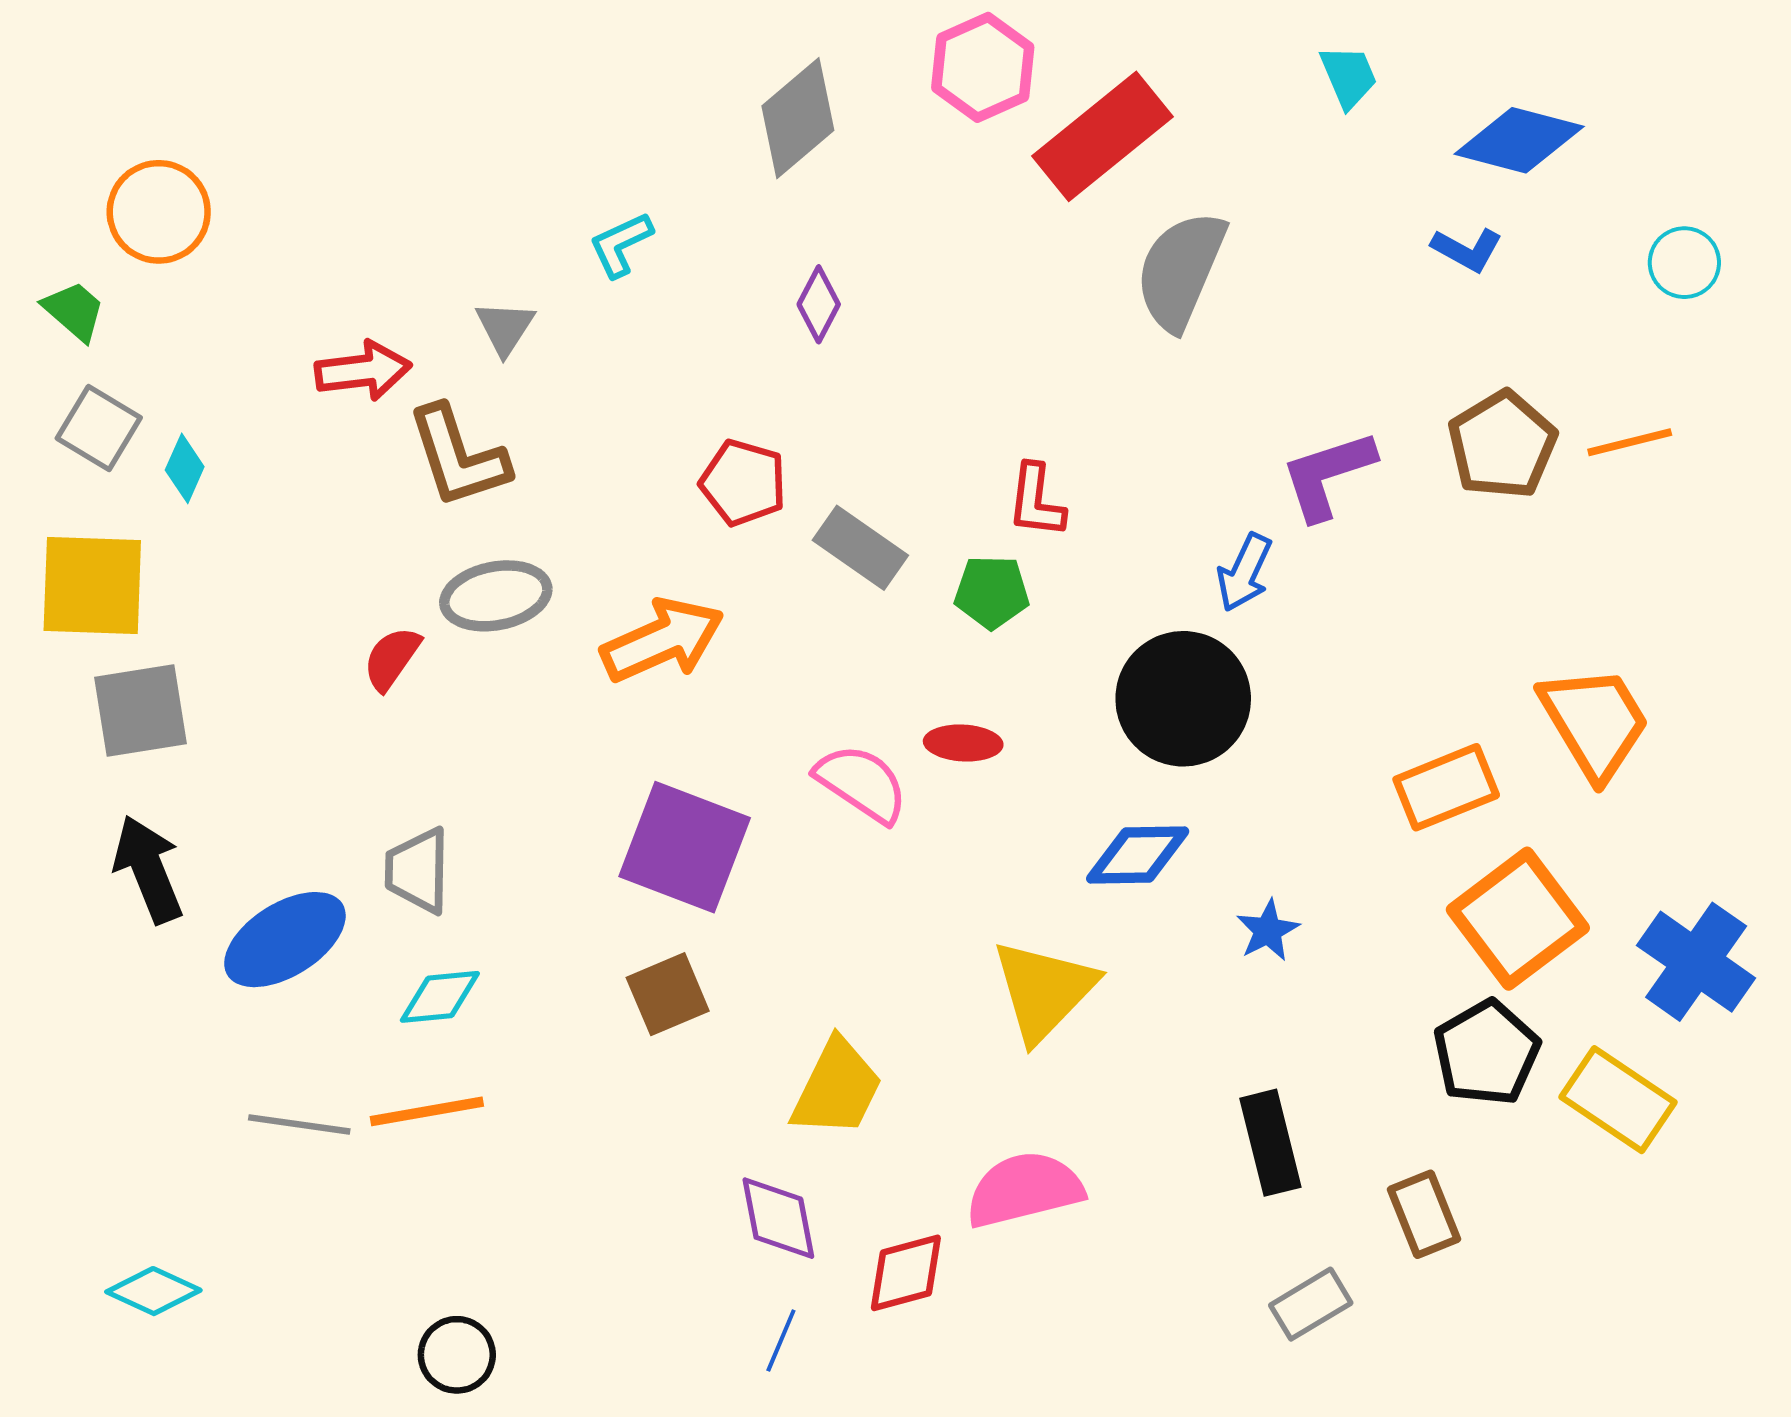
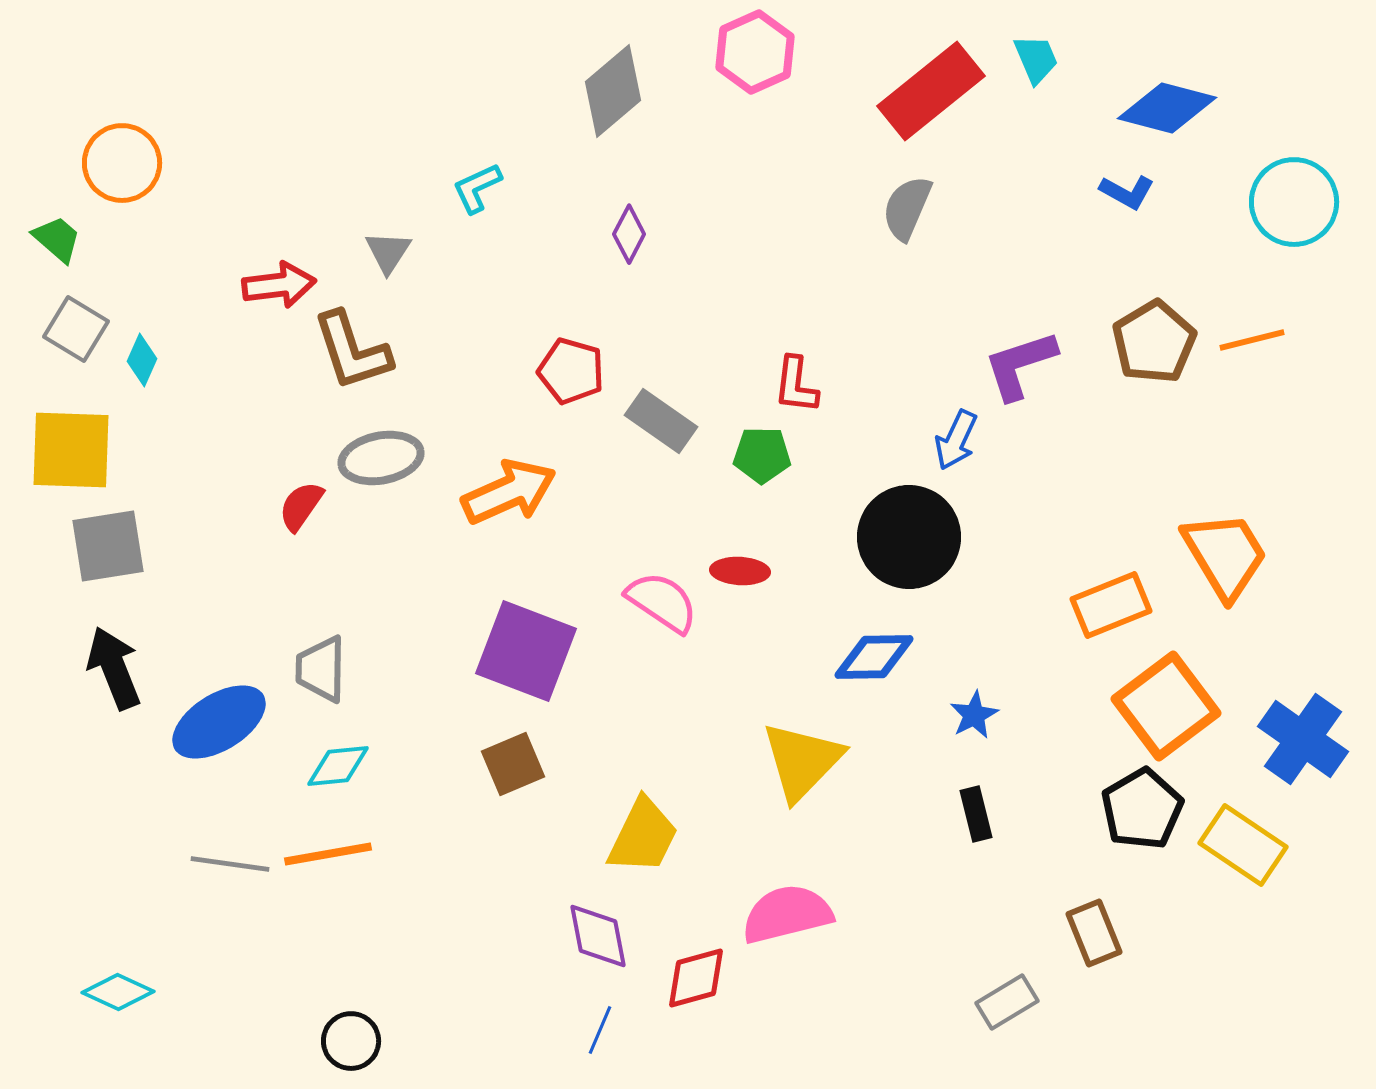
red rectangle: (1102, 136) -> (931, 91), moved
cyan circle: (1684, 263) -> (1294, 202), size x1.6
gray semicircle: (1181, 270) -> (907, 208), size x0.7
black rectangle: (1270, 1143) -> (976, 814), moved, size x0.7

